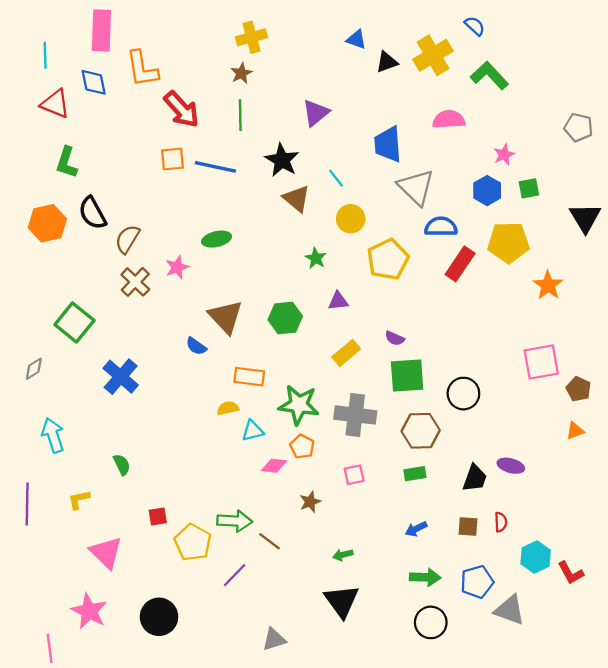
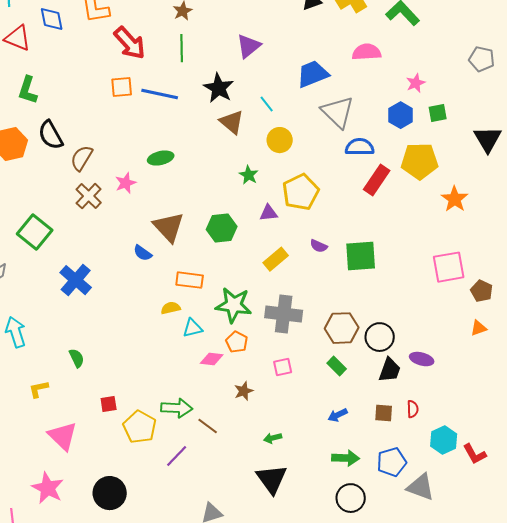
blue trapezoid: (388, 144) -> (313, 74), turned 72
yellow pentagon: (388, 259) -> (301, 192), moved
green square: (407, 375) -> (361, 256), moved
black circle: (463, 394) -> (380, 337), moved
green rectangle: (415, 474) -> (337, 366), turned 54

